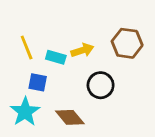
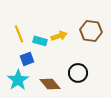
blue square: (38, 82) -> (27, 59), turned -32
black circle: (101, 85) -> (78, 73), moved

